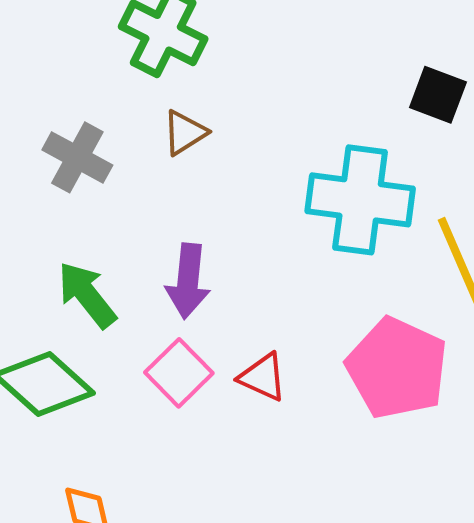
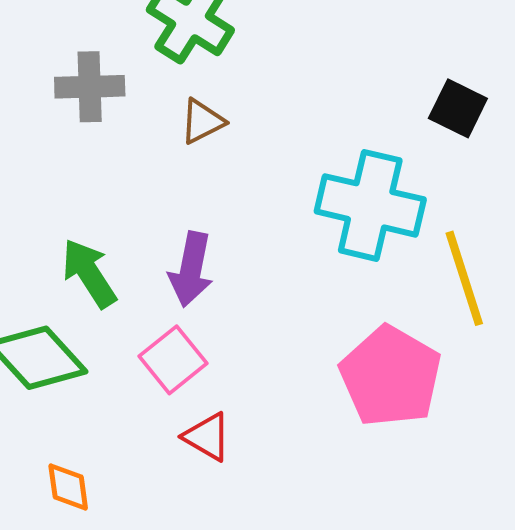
gray cross: (77, 157) -> (90, 87), moved, turned -36
red triangle: (263, 377) -> (207, 437), moved

